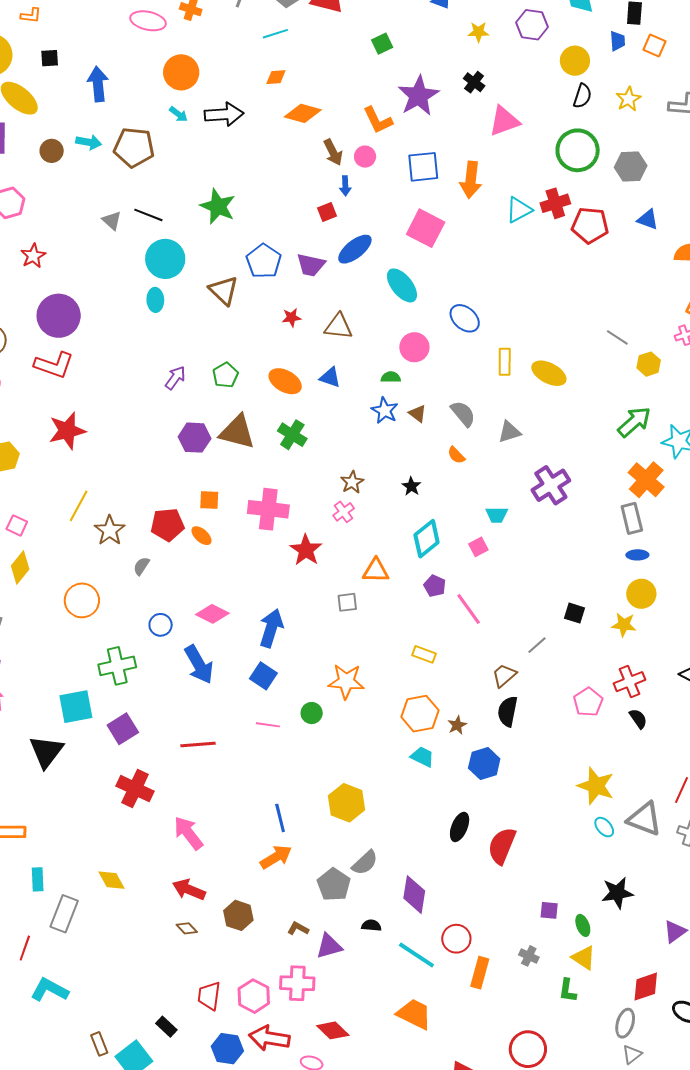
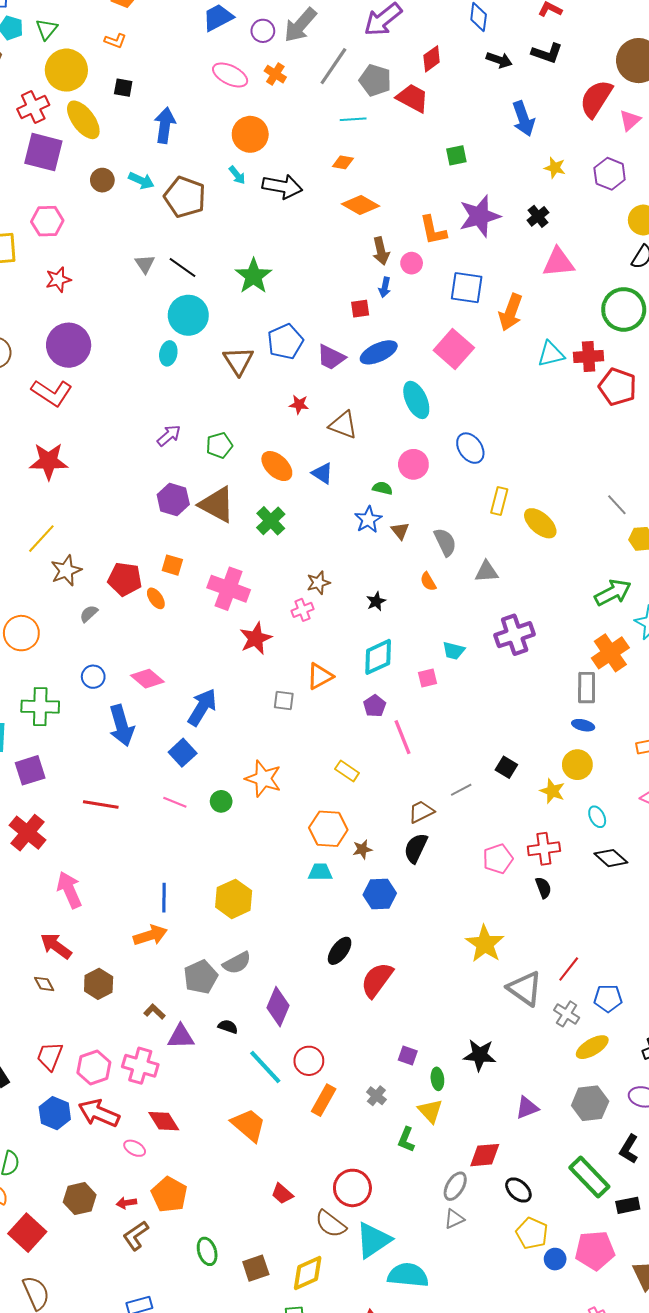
orange triangle: (376, 571) -> (320, 676), turned -44
cyan trapezoid: (422, 757) -> (320, 872), turned -40
cyan ellipse: (604, 827) -> (597, 817), moved

